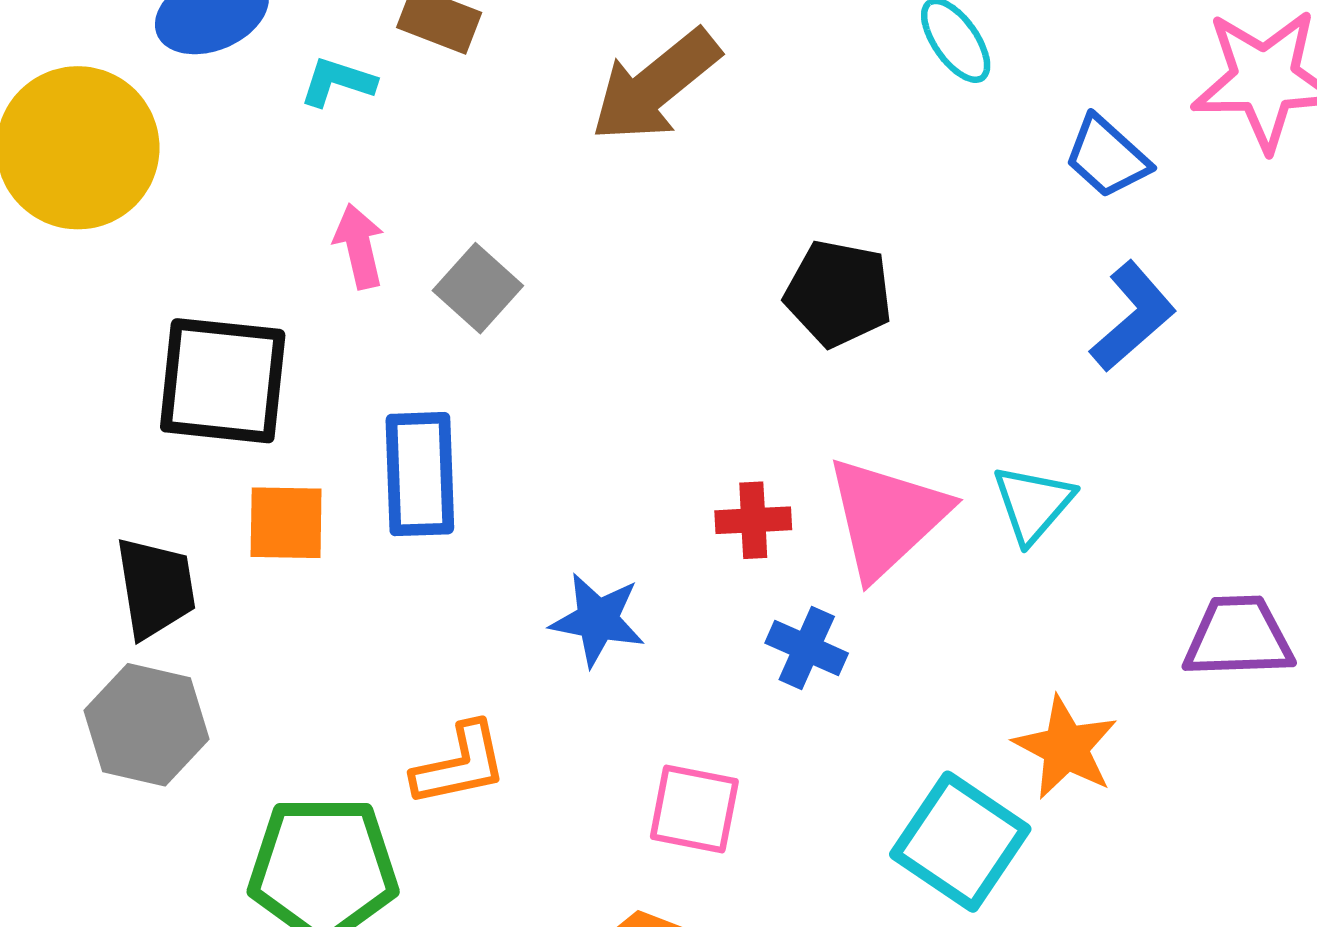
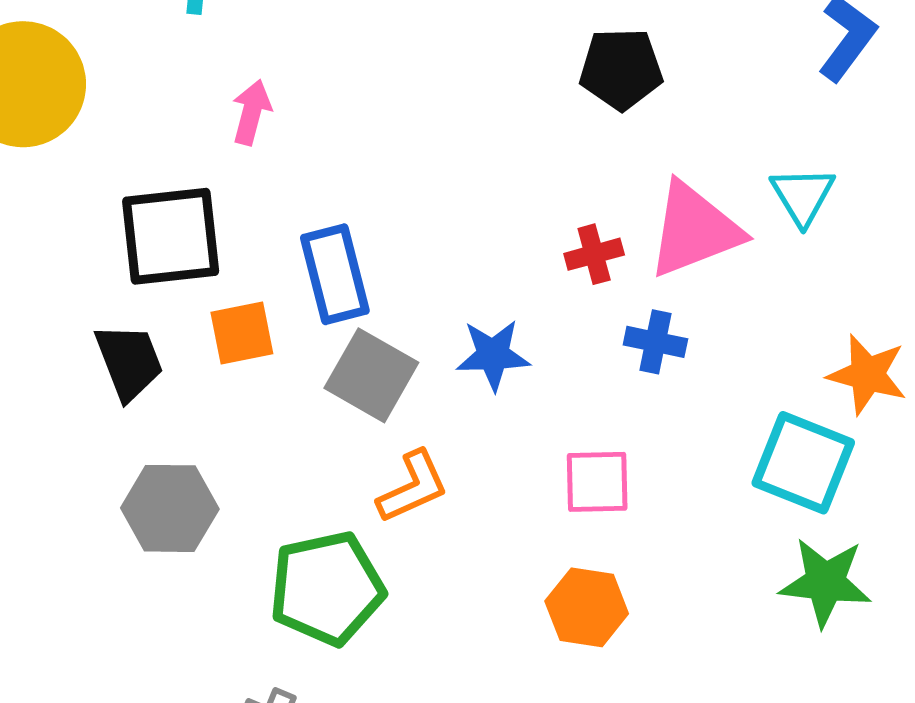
pink arrow: (359, 246) -> (252, 112), turned 40
gray square: (478, 288) -> (371, 375), moved, size x1.4
pink triangle: (887, 517) -> (694, 230), turned 34
black trapezoid: (156, 588) -> (129, 362), moved

